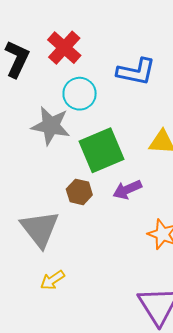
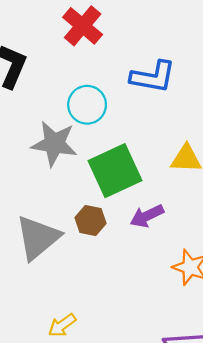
red cross: (64, 48) -> (83, 26), moved
gray triangle: (40, 229) -> (38, 238), moved, turned 30

